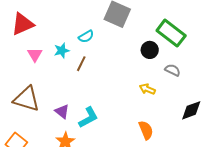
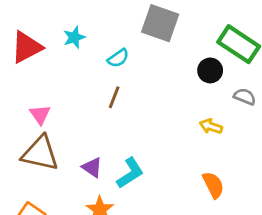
cyan star: (62, 50) -> (74, 37), moved
pink triangle: (35, 55) -> (40, 115), moved

